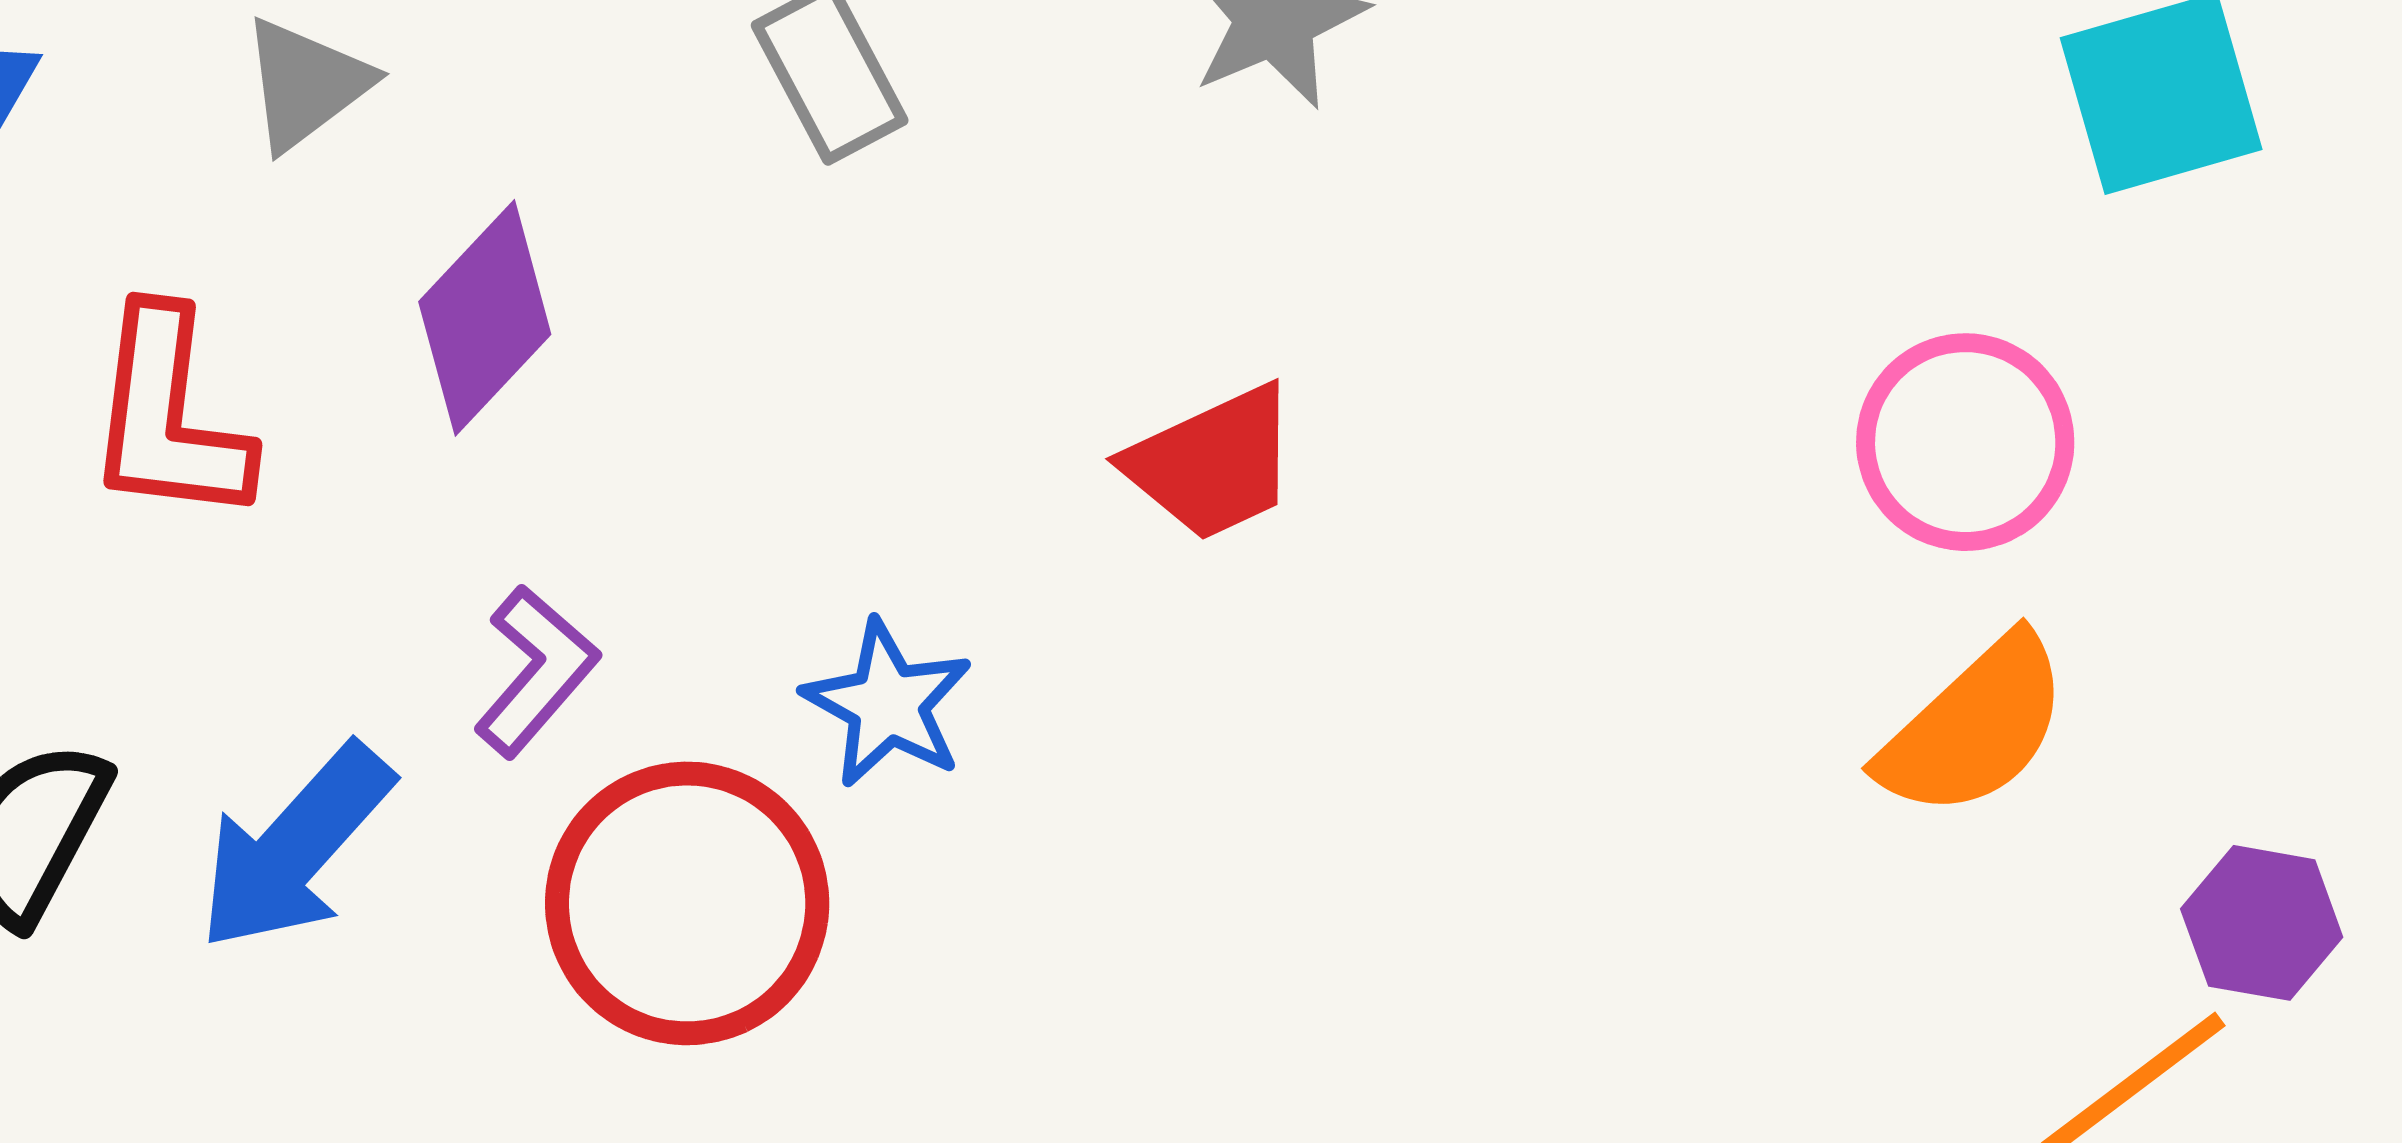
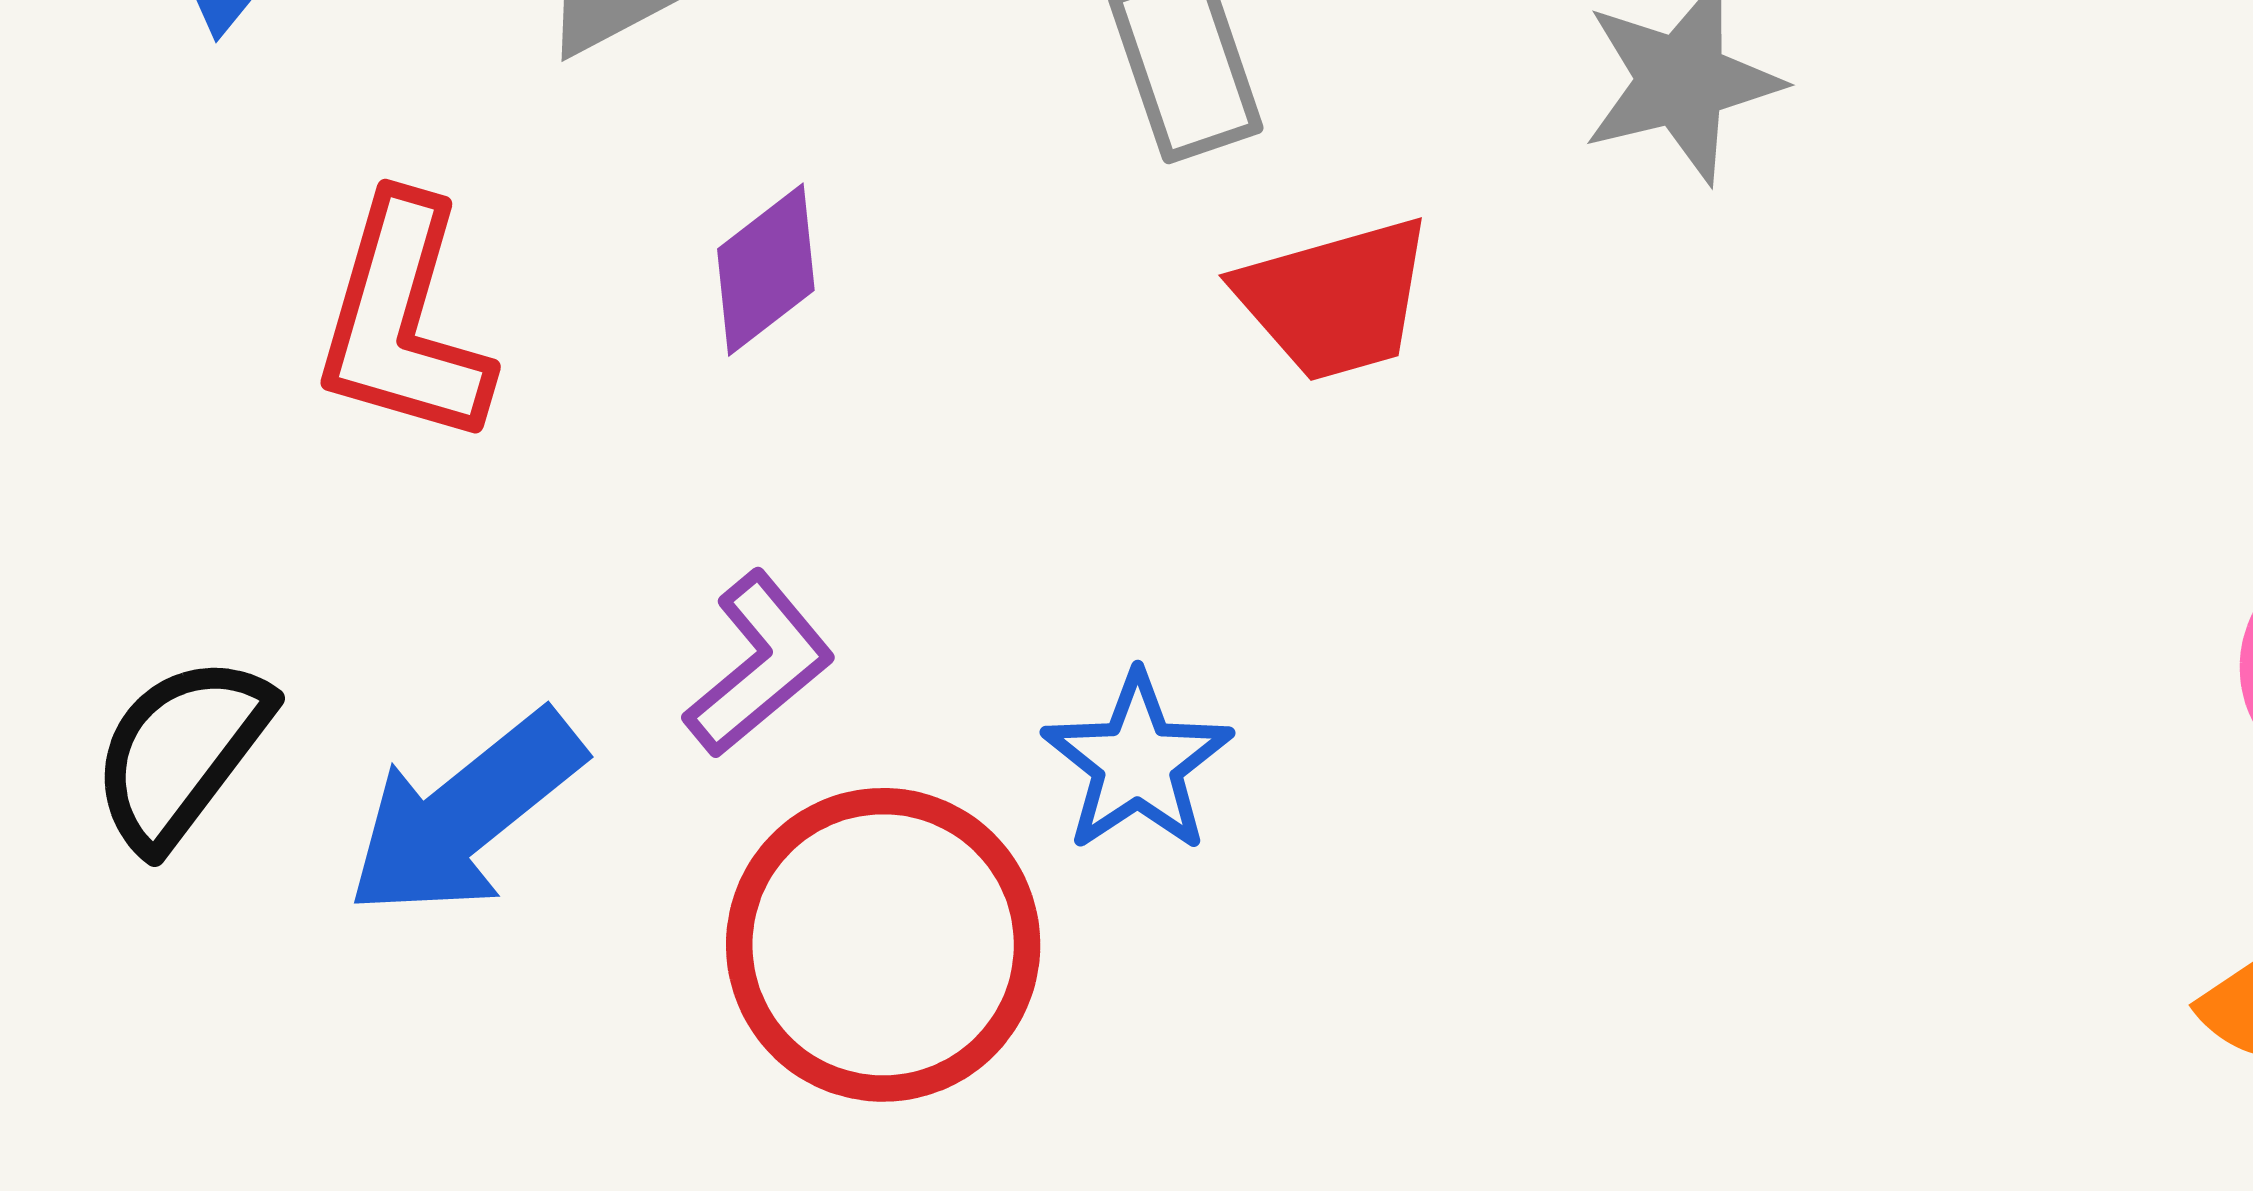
purple diamond: (485, 318) -> (766, 270), size x0.7
red trapezoid: (1212, 463) -> (1335, 299), moved

